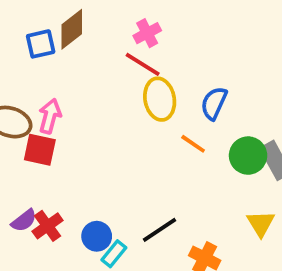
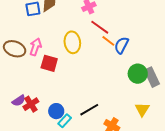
red line: (143, 64) -> (100, 27), moved
yellow ellipse: (160, 99) -> (72, 42), moved
orange line: (193, 144) -> (108, 41), moved
red square: (40, 150) -> (49, 63), moved

